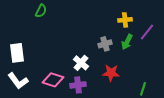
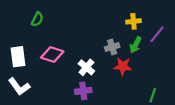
green semicircle: (41, 11) -> (37, 19), moved
red star: (111, 73) -> (123, 66), moved
pink diamond: (53, 80) -> (52, 55), moved

